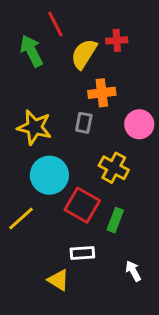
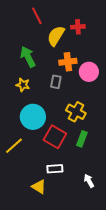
green arrow: (31, 51) -> (28, 57), moved
pink circle: (139, 124) -> (89, 72), moved
yellow star: (34, 127) -> (23, 85), size x0.6
green rectangle: (115, 220) -> (82, 139), moved

